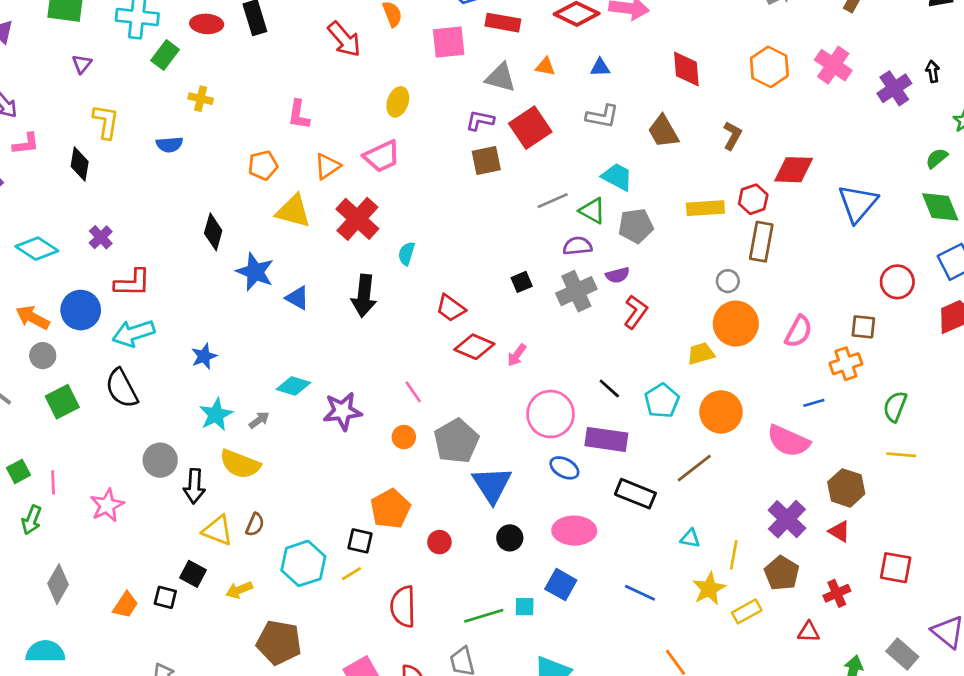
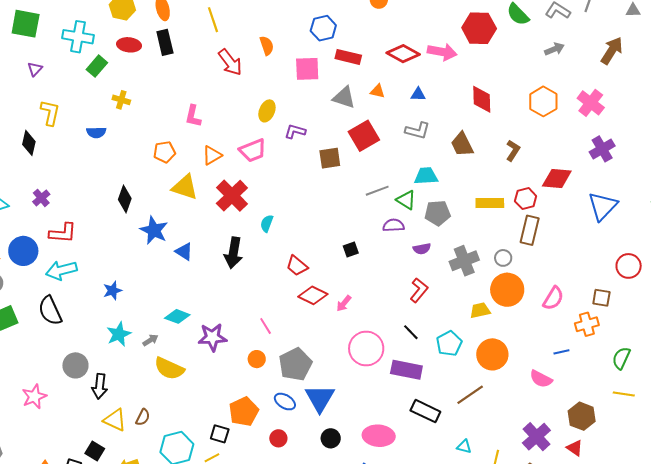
purple cross: (894, 88) -> (602, 149), moved
purple L-shape: (480, 120) -> (295, 131), moved
cyan trapezoid: (617, 177) -> (426, 176), turned -35
gray cross: (576, 291) -> (464, 261), moved
red L-shape: (636, 312) -> (419, 290), moved
pink semicircle: (788, 441) -> (541, 379), size x0.7
yellow semicircle: (240, 464) -> (169, 368), moved
blue ellipse: (564, 468) -> (285, 402), moved

